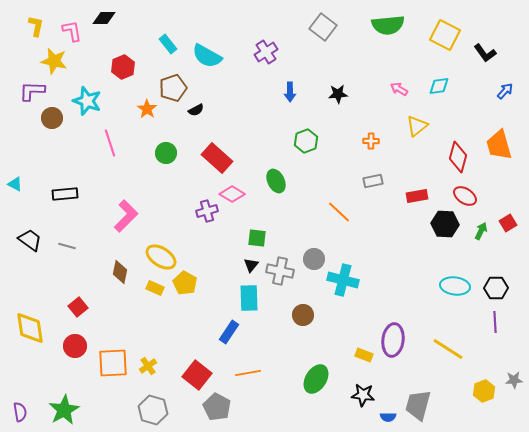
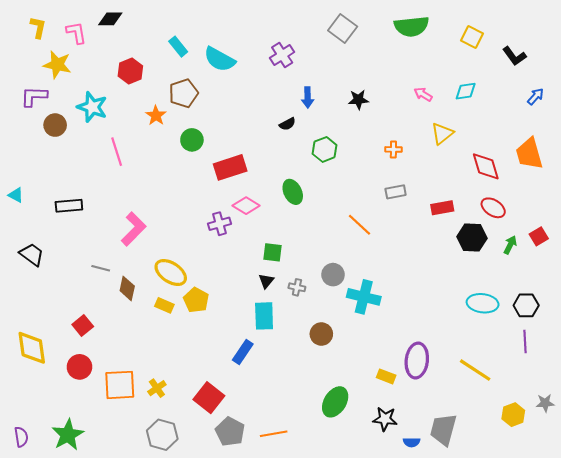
yellow square: (445, 35) -> (472, 37), size x0.7
black semicircle: (196, 110) -> (287, 124), moved
green circle: (166, 153) -> (192, 140), moved
red diamond: (458, 157) -> (486, 166), turned -32
red rectangle: (217, 158) -> (230, 167), turned -60
gray line: (67, 246) -> (101, 268), moved
gray cross: (280, 271) -> (297, 287), size x0.6
orange line: (248, 373) -> (274, 434), moved

